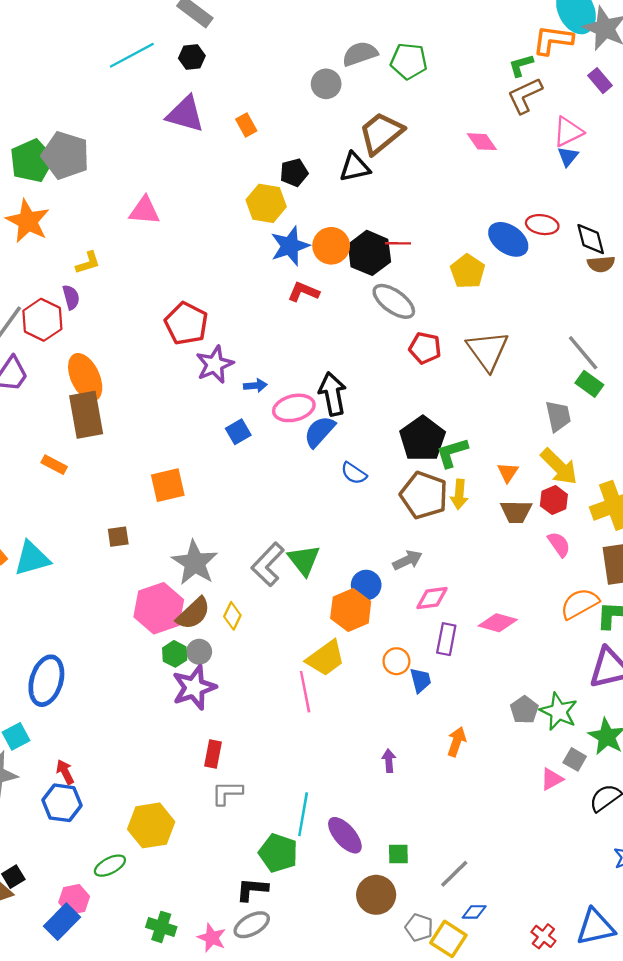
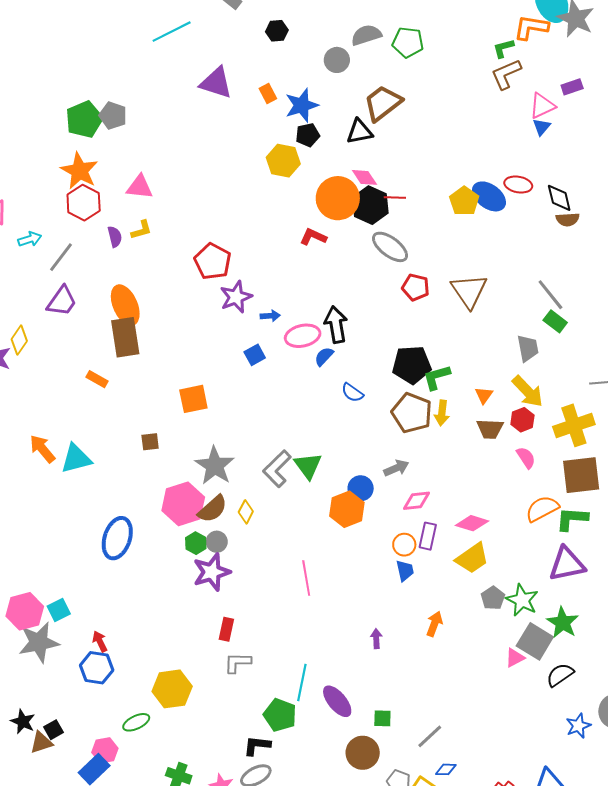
black hexagon: (192, 57) -> (277, 31), moved
purple rectangle: (600, 81) -> (572, 87), moved, turned -70
pink diamond: (482, 142) -> (364, 177), moved
gray pentagon: (65, 155) -> (113, 116), size x0.7
pink triangle: (144, 211) -> (140, 187), moved
blue star: (290, 246) -> (302, 105), moved
orange circle: (331, 246) -> (338, 198), size x1.4
yellow L-shape: (88, 263) -> (141, 230), moved
yellow pentagon: (468, 271) -> (464, 201), moved
red hexagon: (42, 320) -> (84, 203), moved
blue semicircle: (319, 432) -> (324, 356), size x0.7
black pentagon: (423, 439) -> (412, 365), turned 30
yellow trapezoid: (326, 658) -> (472, 558), moved
orange circle: (396, 661) -> (404, 545), moved
blue ellipse: (46, 681) -> (117, 538), moved
gray square: (575, 759) -> (535, 641), size x1.8

